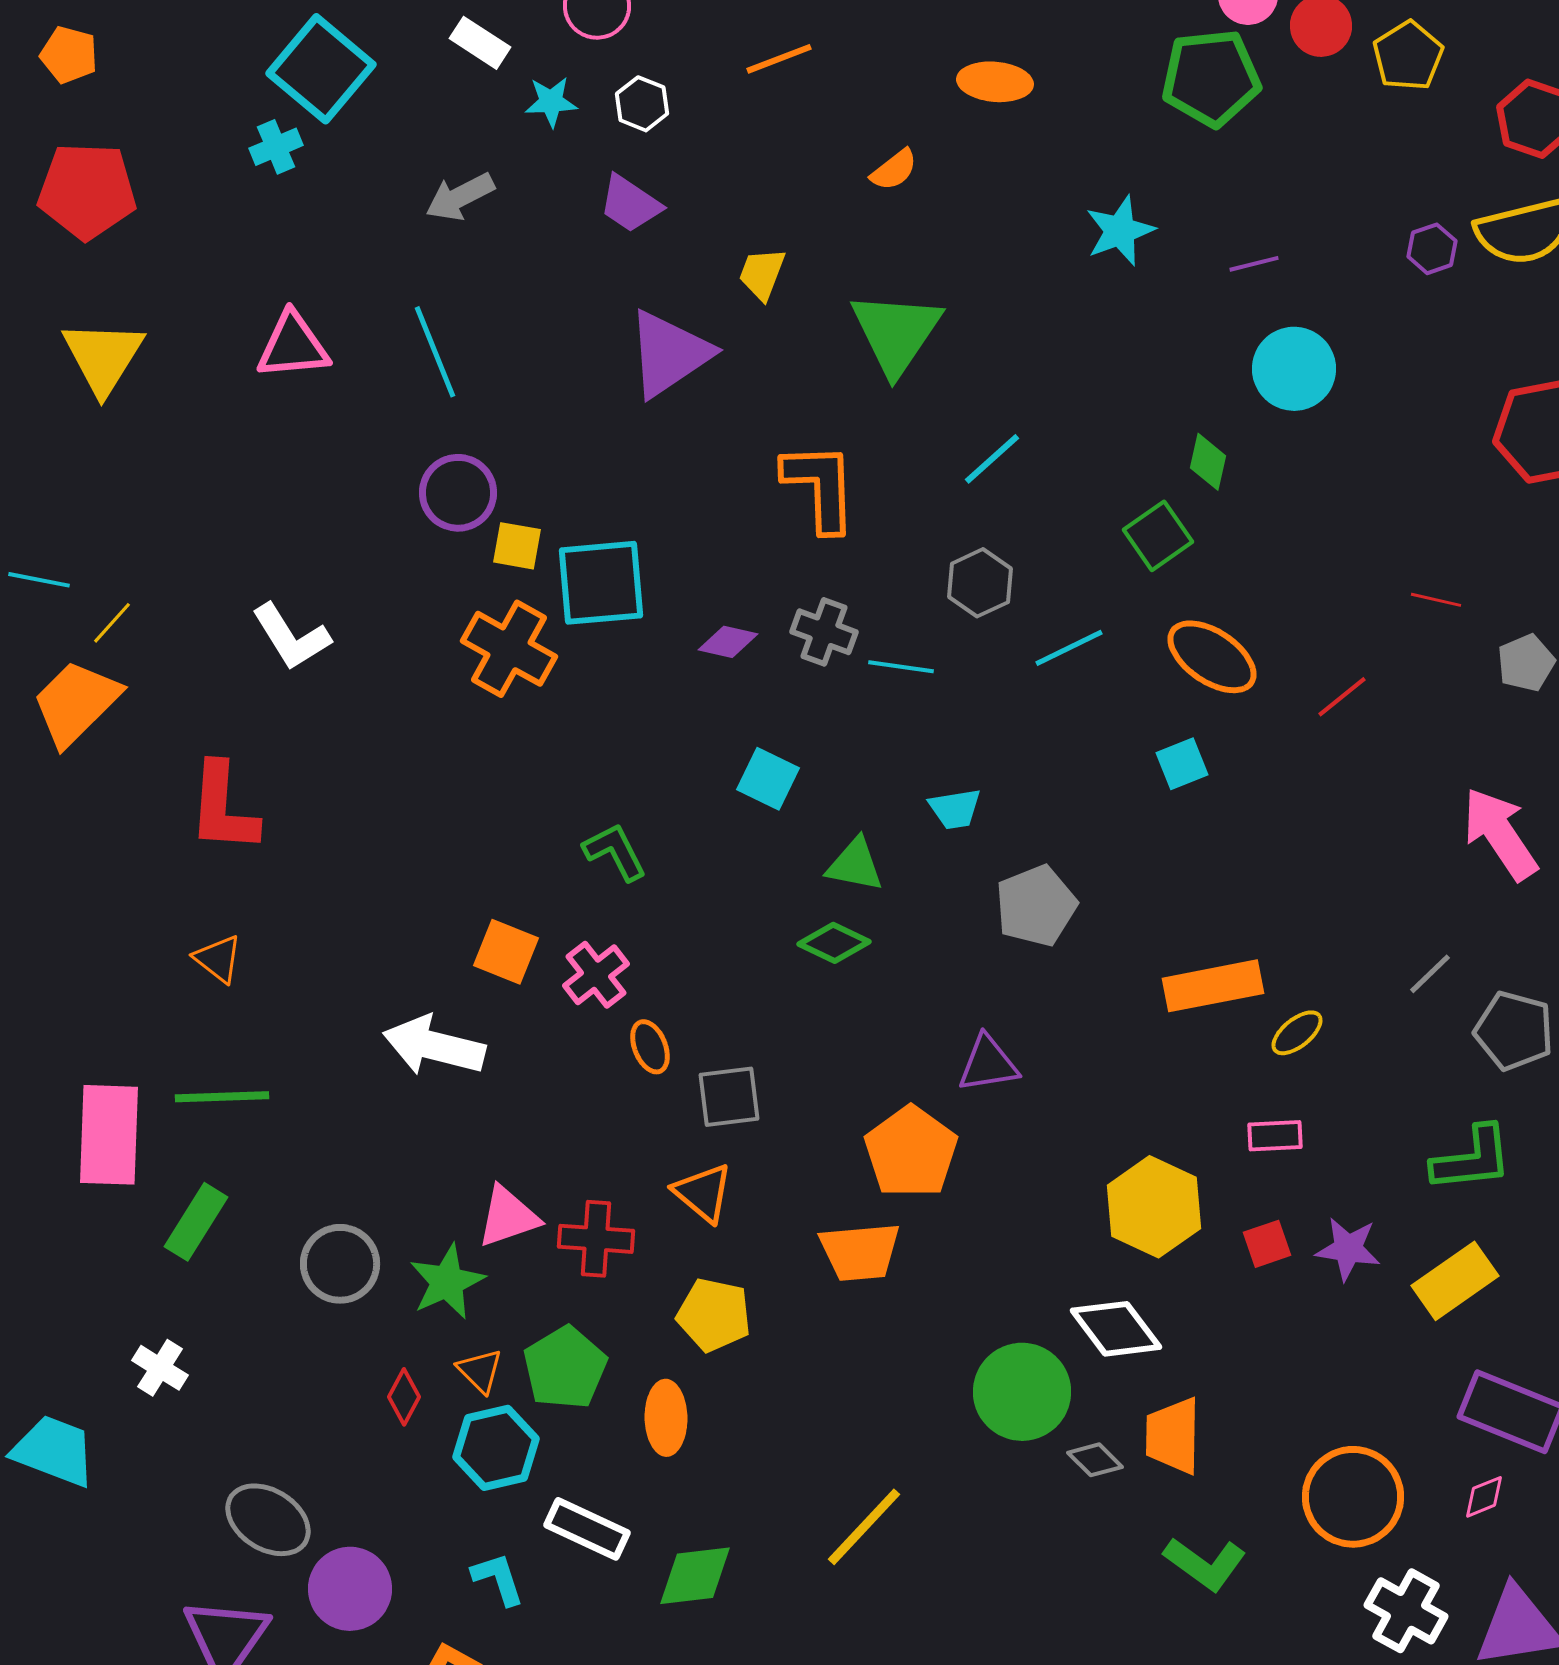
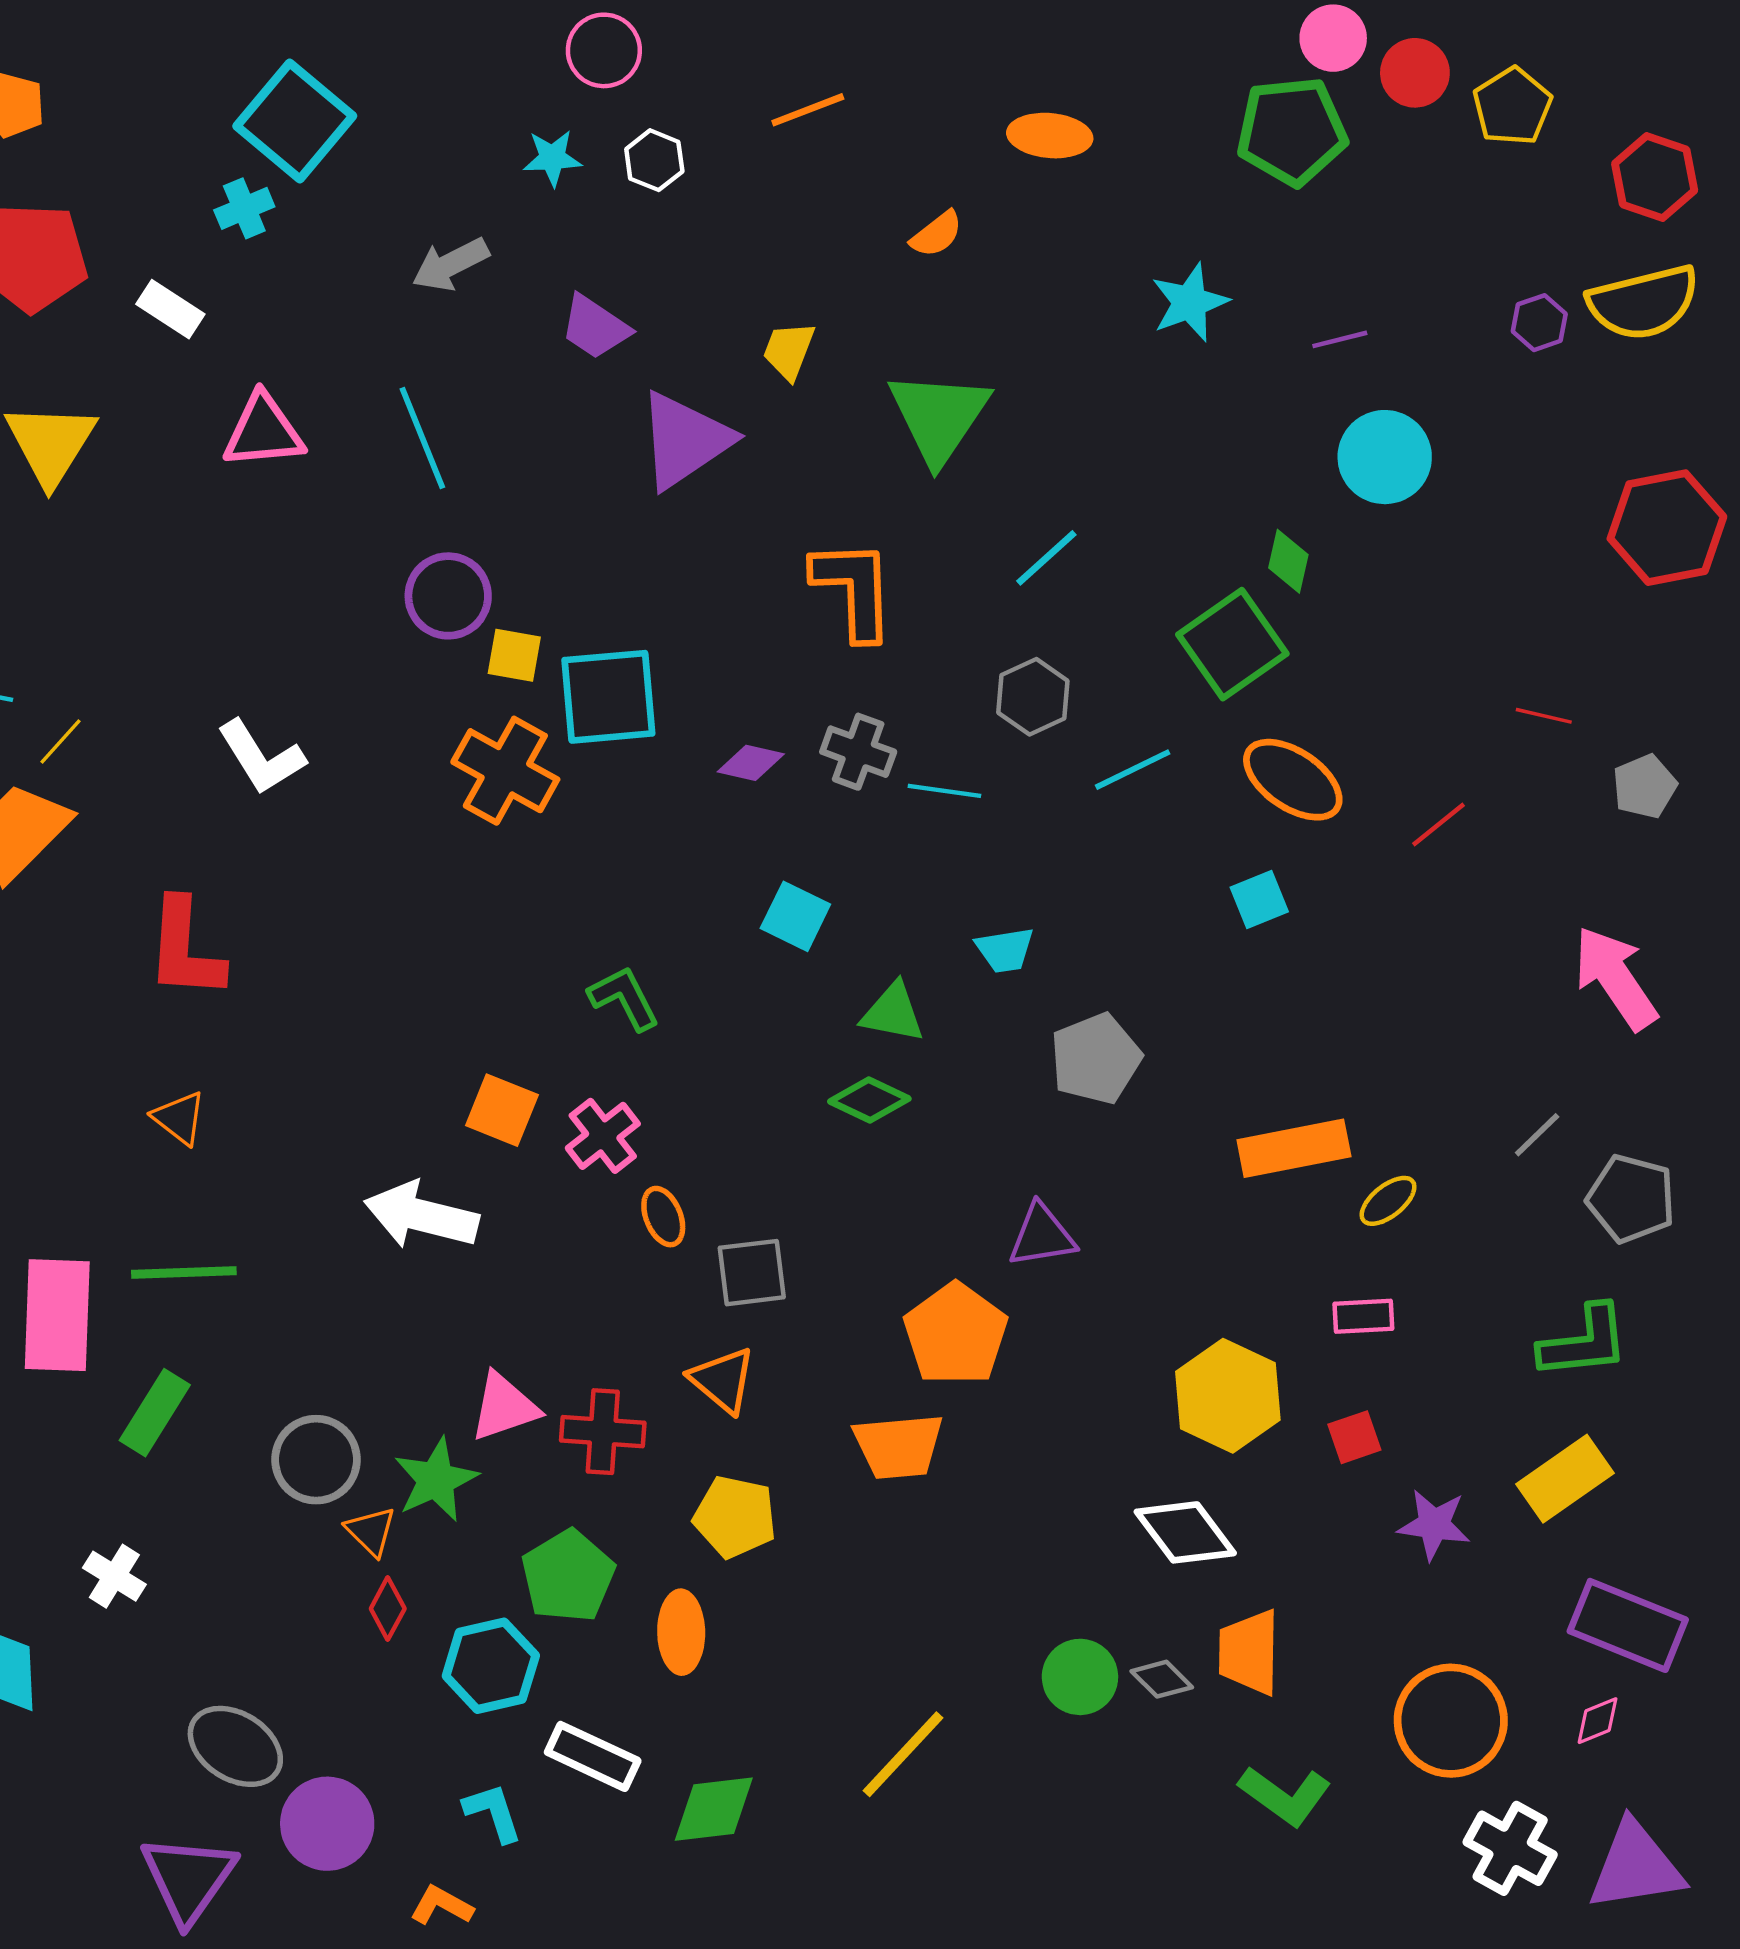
white rectangle: (480, 43) -> (170, 309), moved
purple trapezoid: (630, 204) -> (595, 327), moved
green square: (1158, 536) -> (1232, 644), size x1.4
purple star: (1348, 1249) -> (1434, 1525), moved
orange triangle: (480, 1371) -> (371, 1531), moved
green circle: (1022, 1392) -> (1080, 1677), moved, size x0.7

